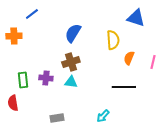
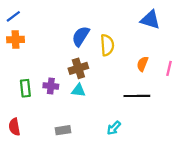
blue line: (32, 14) -> (13, 16), moved
yellow semicircle: (113, 40) -> (107, 45), moved
red semicircle: (13, 103) -> (14, 127), moved

